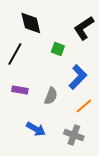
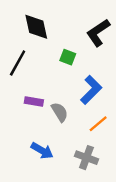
purple rectangle: (20, 90) -> (34, 102), moved
gray semicircle: (51, 96) -> (60, 112), turned -54

